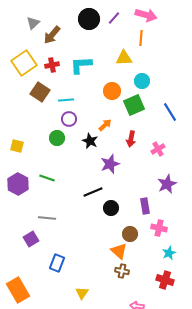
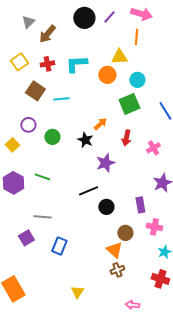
yellow square: (24, 63) -> (19, 62), size x0.7
orange circle: (112, 91) -> (107, 75), moved
purple circle: (69, 119) -> (28, 125), moved
yellow square: (17, 146) -> (12, 145), turned 32
blue rectangle: (57, 263) -> (59, 246), moved
brown cross: (122, 271) -> (117, 270), turned -32

